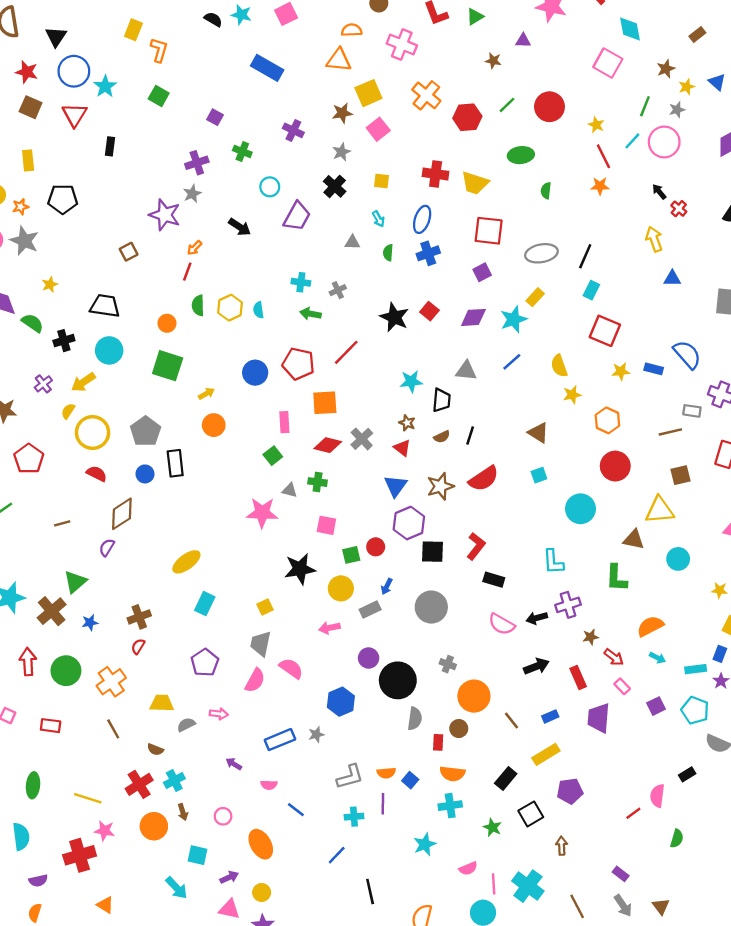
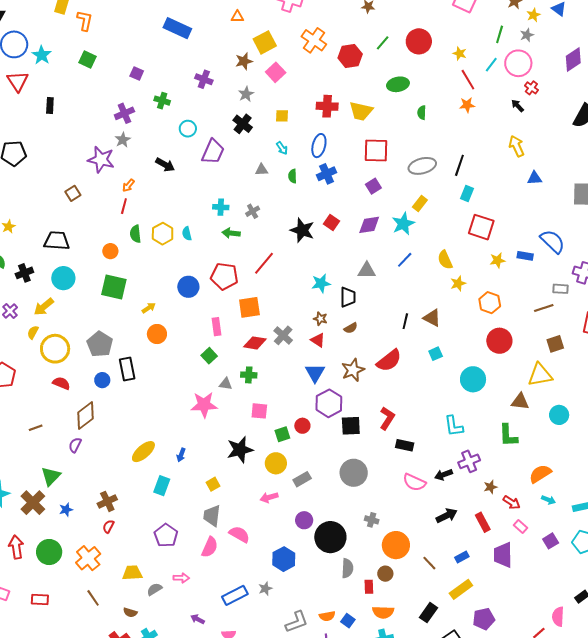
orange triangle: (339, 60) -> (237, 17), size x0.6
red cross: (679, 209) -> (531, 88), moved
black line: (470, 436) -> (405, 321), moved
blue arrow: (387, 586) -> (181, 455), moved

